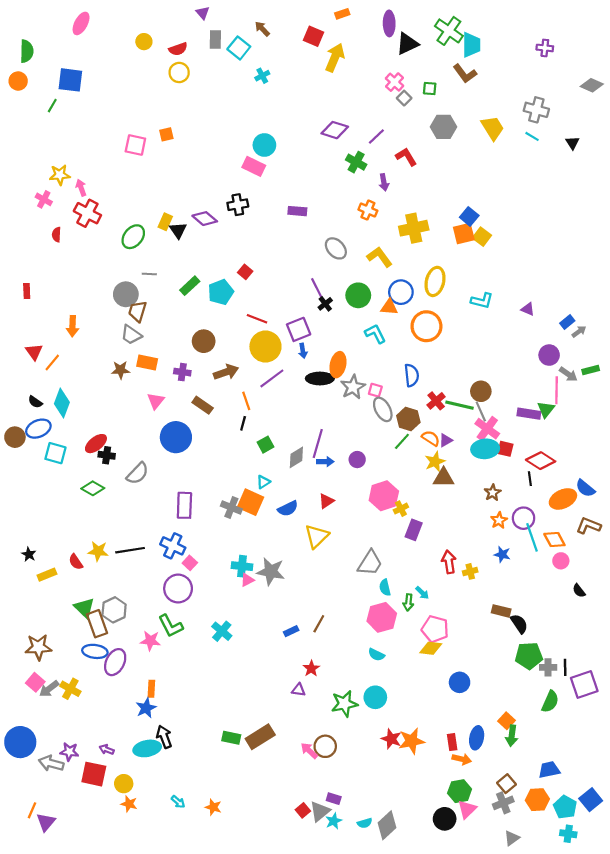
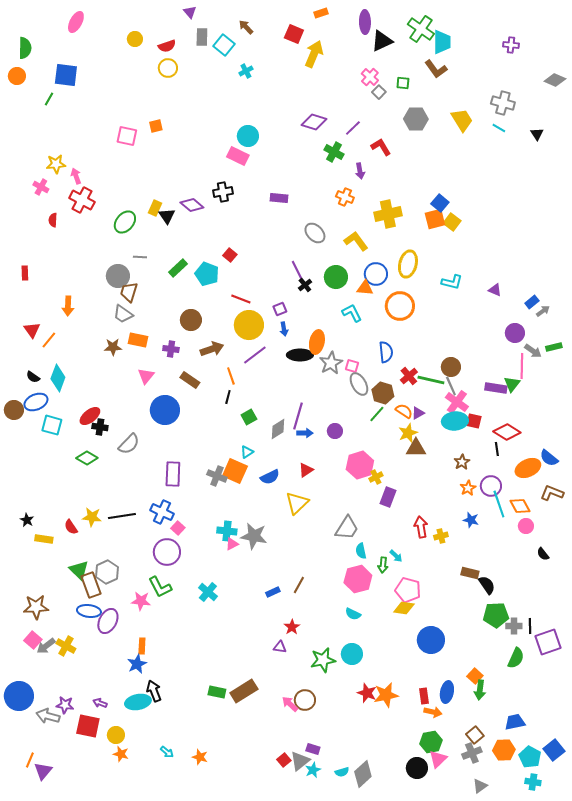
cyan pentagon: (221, 292) -> (207, 274), turned -30
purple square: (299, 329) -> (280, 309), size x0.6
yellow rectangle: (47, 575) -> (44, 539), turned 30
blue circle: (460, 682) -> (431, 640), size x1.4

